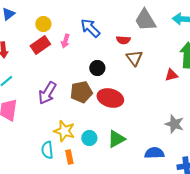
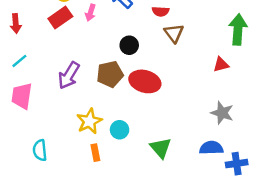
red triangle: (171, 75) -> (221, 65), moved
yellow star: (64, 131) -> (89, 121), turned 30
green triangle: (116, 139) -> (161, 148), moved, turned -42
cyan semicircle: (47, 150) -> (40, 150), moved
blue semicircle: (154, 153) -> (211, 148), moved

